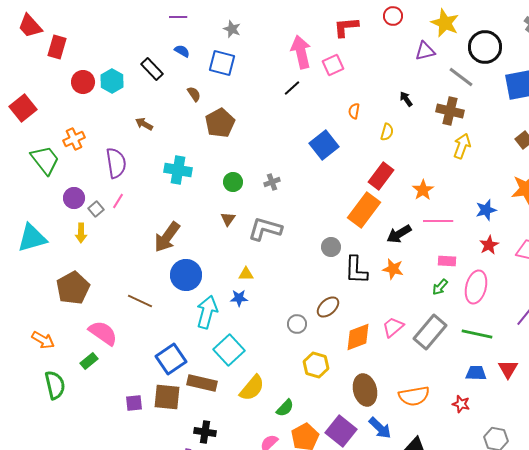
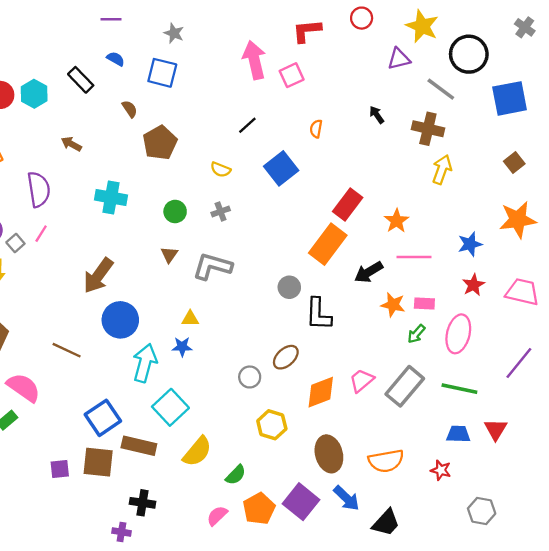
black line: (292, 88) -> (247, 125), moved
yellow semicircle: (387, 132) -> (221, 170), moved, turned 96
orange star: (393, 269) -> (393, 305), moved

